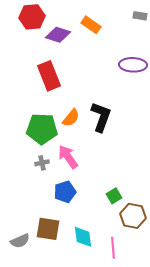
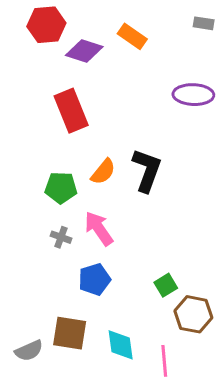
green pentagon: (42, 129) -> (61, 188), size x0.7
gray cross: (42, 163) -> (61, 237), turned 32

